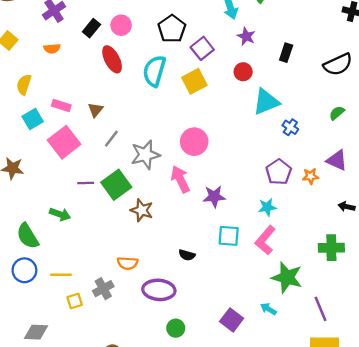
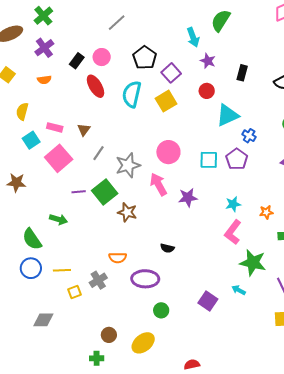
purple pentagon: (279, 172) -> (237, 159), moved
orange star: (311, 176) -> (266, 212), moved
cyan square: (229, 236) -> (209, 160), moved

